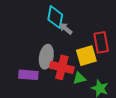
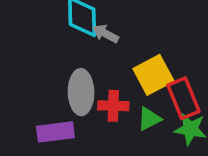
red rectangle: (101, 42) -> (184, 98), moved
red cross: (62, 67) -> (113, 106), size x0.7

